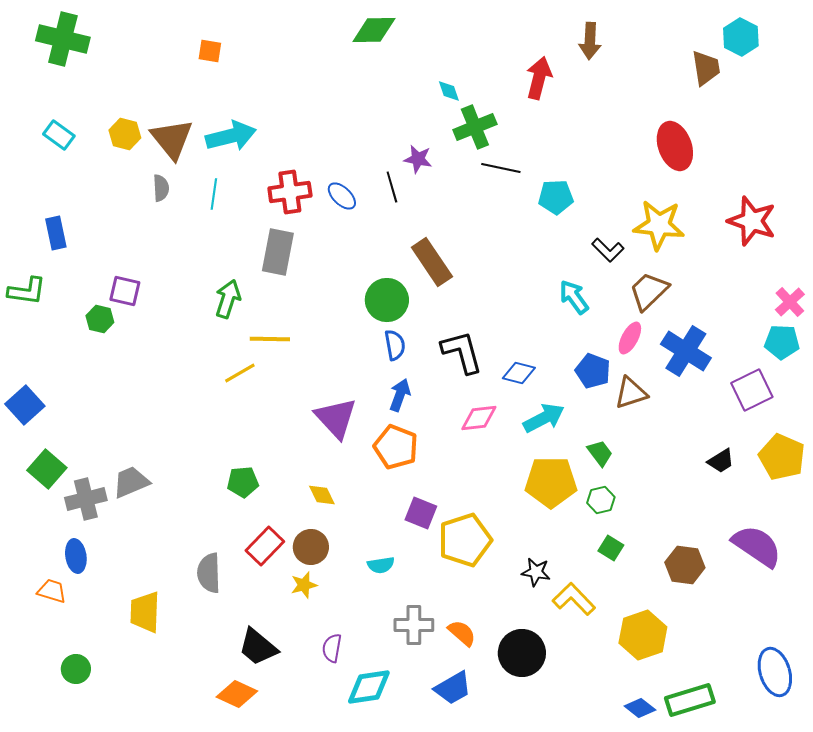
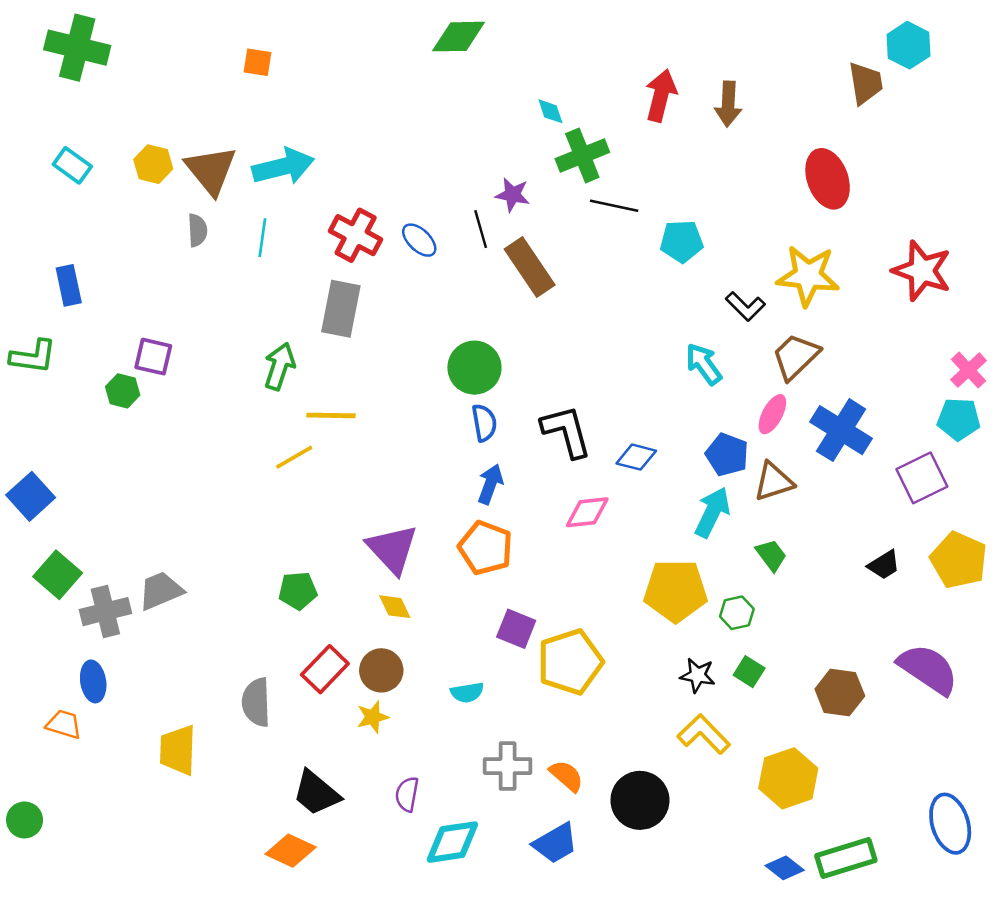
brown arrow: (590, 41) -> (728, 104), moved
red cross: (290, 192) -> (356, 235), turned 36
brown rectangle: (432, 262) -> (530, 267), moved
purple triangle: (336, 418) -> (392, 549), moved
cyan arrow: (544, 418) -> (712, 512), moved, turned -36
green trapezoid: (600, 453) -> (771, 555), moved
black star: (536, 572) -> (698, 675), moved
green circle: (76, 669) -> (25, 820), moved

